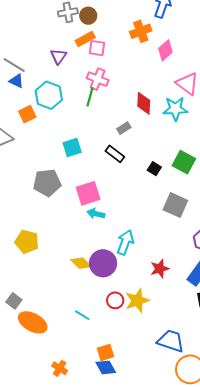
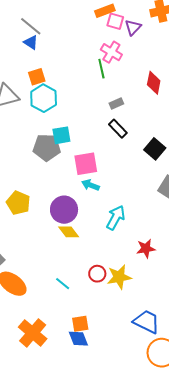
purple triangle: (59, 56) -> (133, 27), moved
cyan hexagon: (49, 95) -> (44, 98), moved
green line: (90, 97) -> (101, 69), turned -36
gray rectangle: (124, 128) -> (116, 104), moved
cyan square: (72, 147) -> (61, 135), moved
black square: (154, 169) -> (155, 149), size x1.5
purple circle: (103, 263) -> (64, 210), moved
orange cross: (60, 368) -> (33, 333), size x1.8

